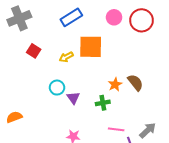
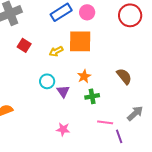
pink circle: (114, 17) -> (87, 12), moved
orange star: (115, 85) -> (84, 76), moved
gray arrow: (148, 130) -> (135, 113), moved

